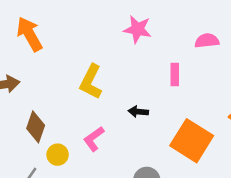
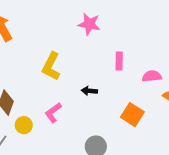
pink semicircle: (207, 41) -> (152, 76), moved
orange square: (192, 141) -> (132, 115), size x0.7

